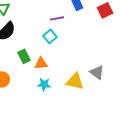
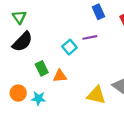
purple line: (57, 18) -> (90, 37), moved
cyan star: (44, 84) -> (39, 98), moved

